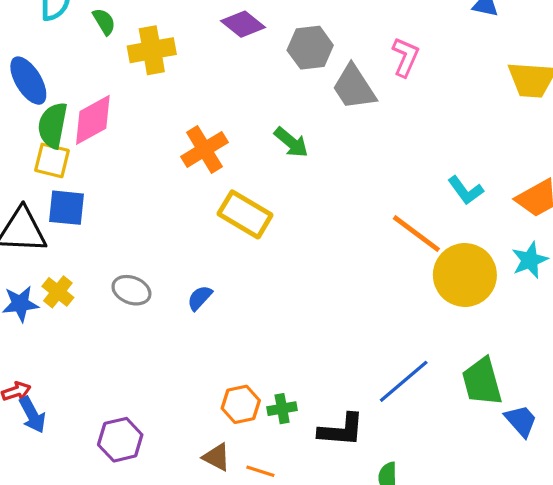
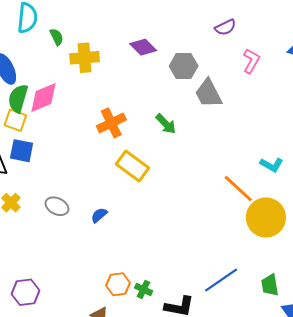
pink L-shape: (405, 57) -> (251, 61), moved
cyan L-shape: (466, 190) -> (272, 165), turned -30
green trapezoid: (482, 382) -> (270, 285), size x0.7
green cross: (282, 409) -> (144, 289), turned 30
purple hexagon: (120, 440) -> (25, 292), moved

